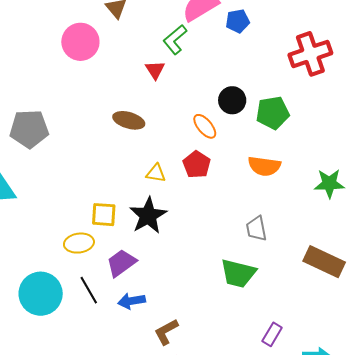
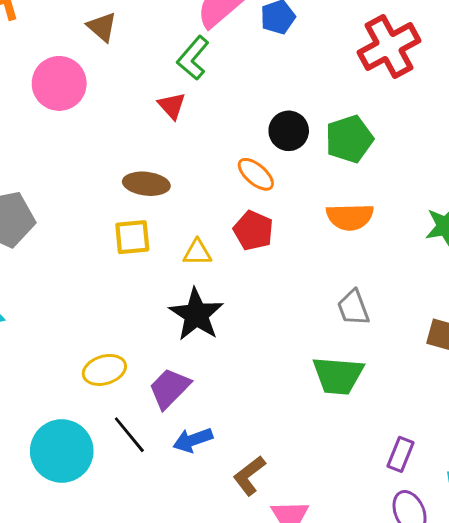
yellow square: (104, 215) -> (132, 237), moved

